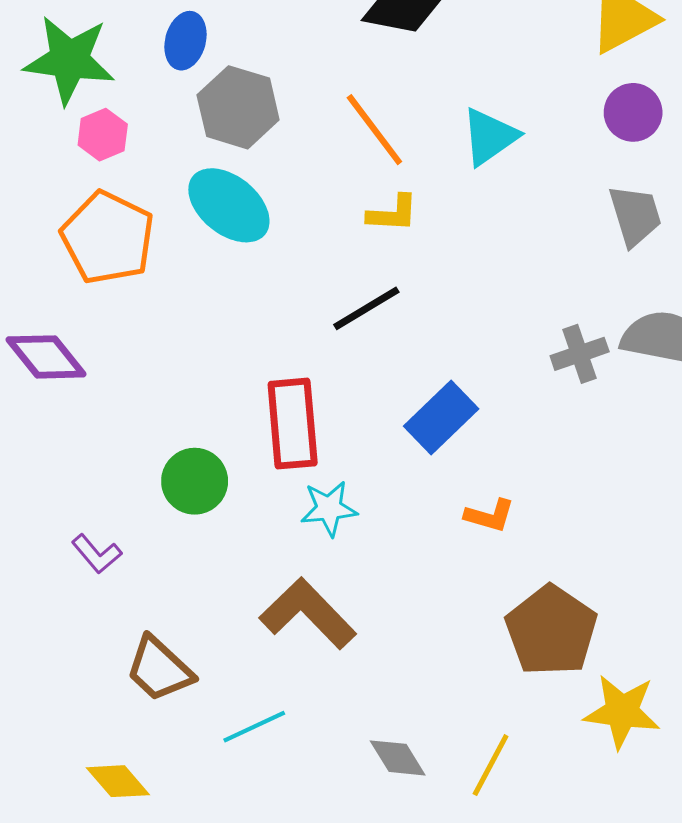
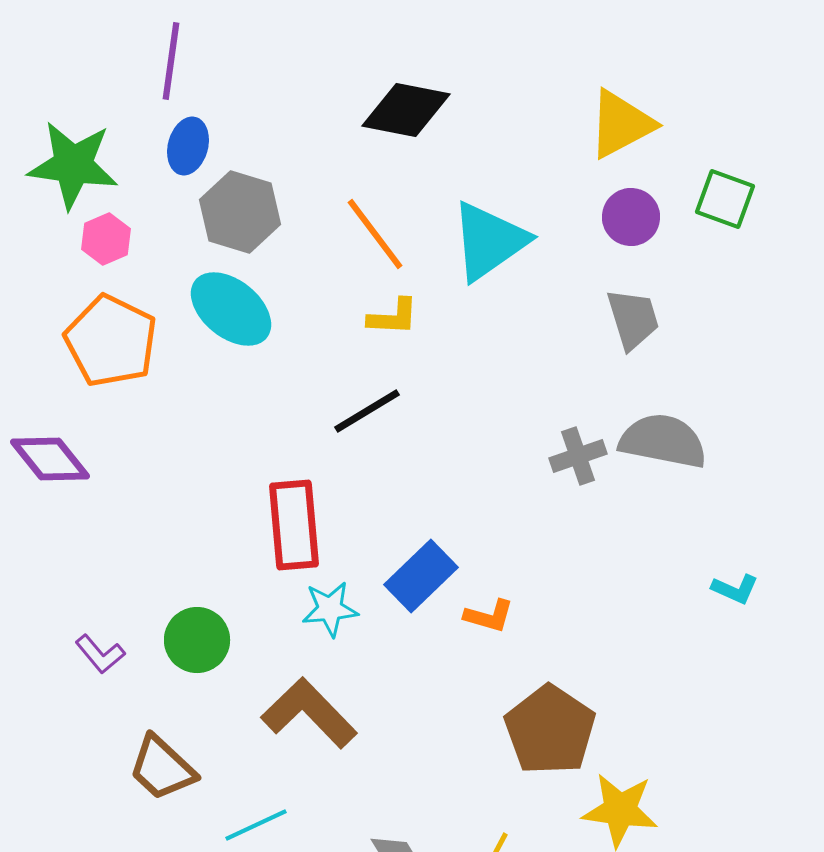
cyan triangle: (490, 137) -> (489, 241), size x1.4
blue rectangle: (441, 418) -> (421, 576), moved
green circle: (195, 481) -> (197, 640), moved

